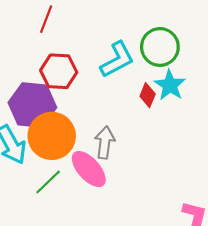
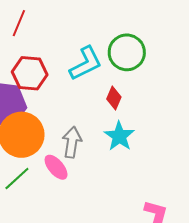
cyan star: (170, 85) -> (119, 136), moved
pink ellipse: (89, 169) -> (56, 167), size x0.7

